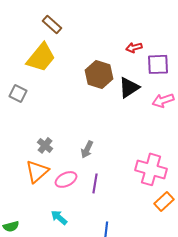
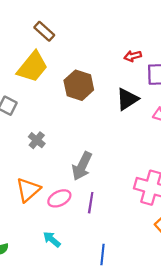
brown hexagon: (99, 74) -> (79, 85), moved
gray cross: (45, 145) -> (37, 140), moved
gray arrow: (87, 149) -> (82, 166), size x1.5

